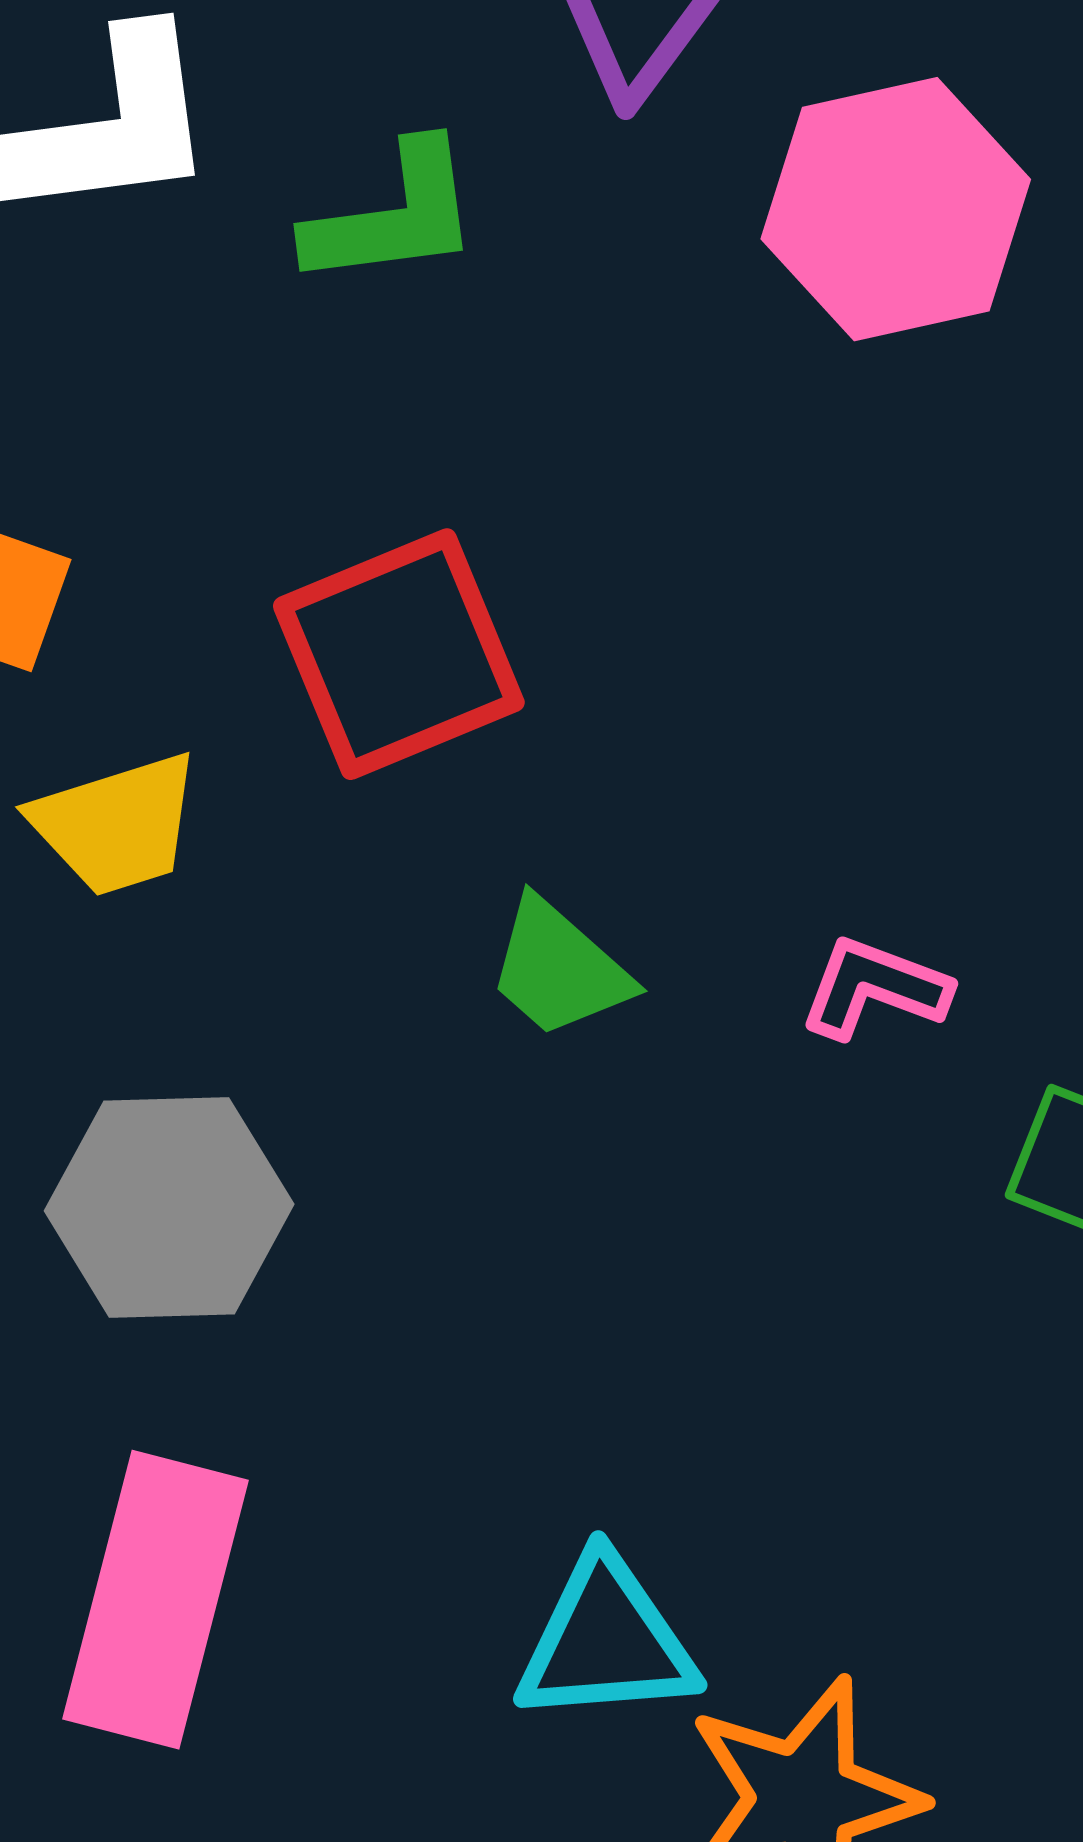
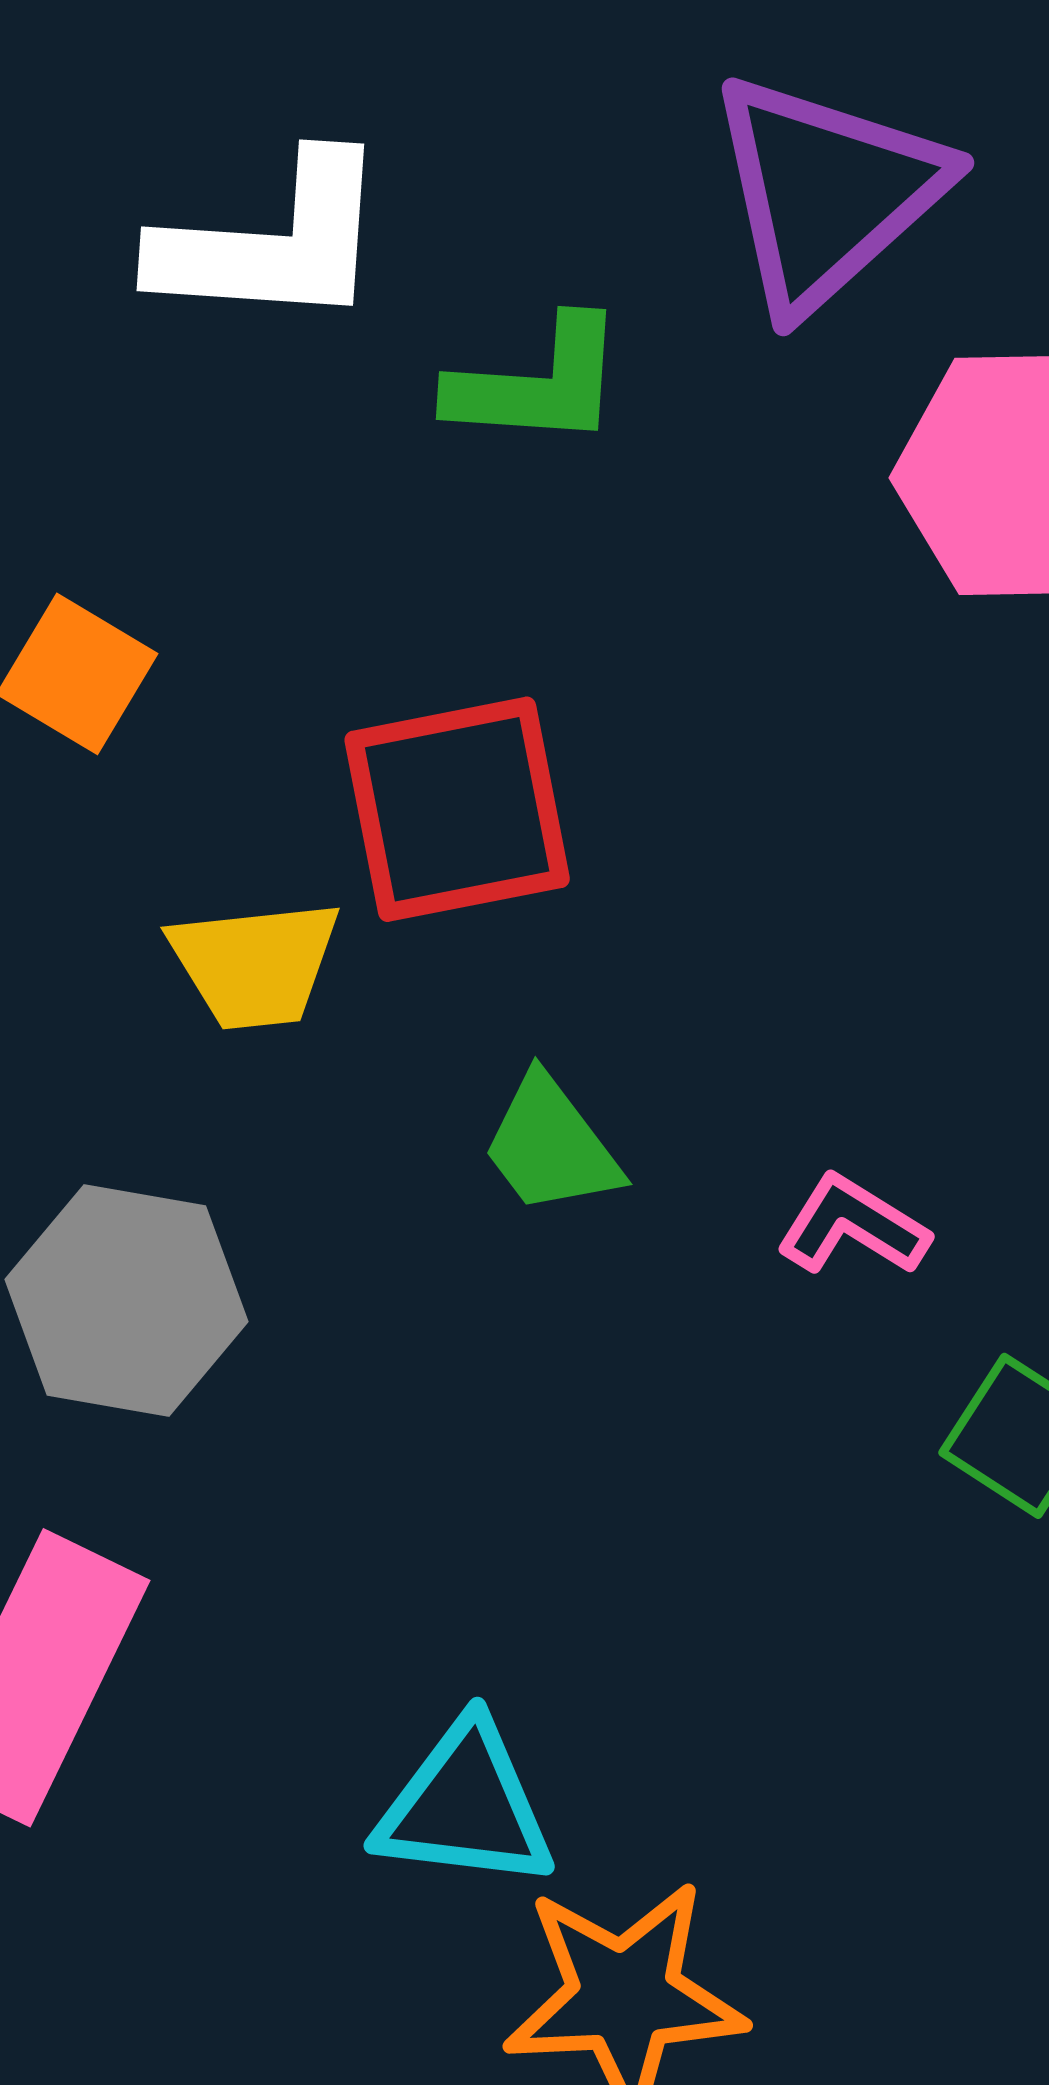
yellow trapezoid: (116, 824) -> (255, 964), moved

